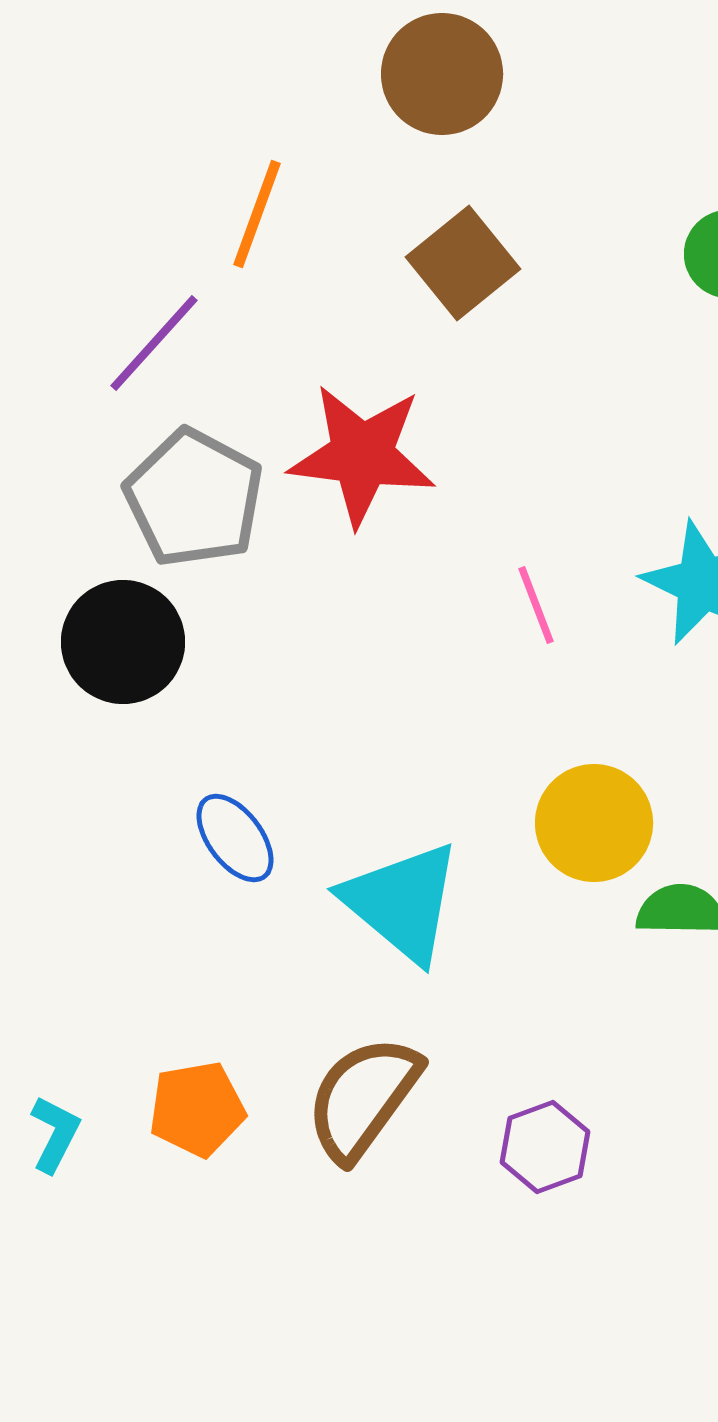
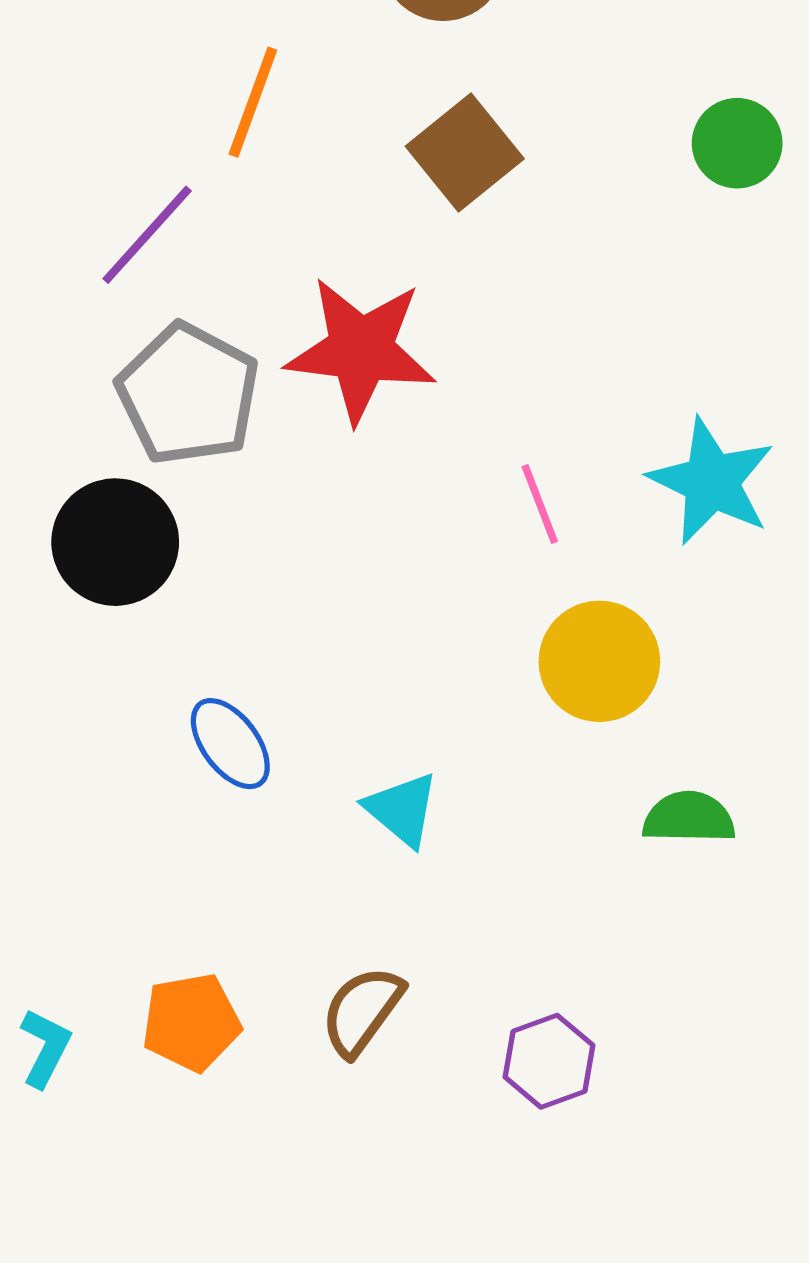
yellow circle: (594, 823) -> (599, 661), moved
cyan triangle: (402, 902) -> (402, 809), size x0.6
brown semicircle: (363, 1098) -> (362, 1011), size x0.7

